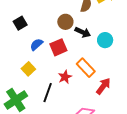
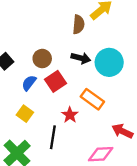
brown circle: (65, 22) -> (42, 59), moved
cyan circle: (105, 40) -> (109, 62), size x1.5
red arrow: (103, 86) -> (122, 131), moved, turned -90

